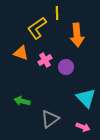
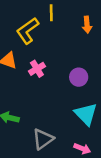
orange arrow: (77, 35) -> (87, 25), moved, size x0.6
purple circle: (66, 67) -> (79, 77), moved

